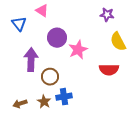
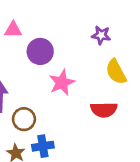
pink triangle: (42, 11) -> (13, 30), turned -32
purple circle: (57, 38) -> (40, 51), moved

